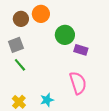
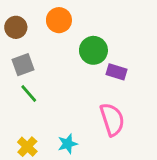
brown circle: (21, 19) -> (16, 27), moved

